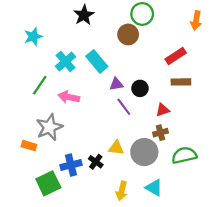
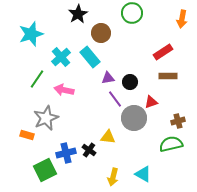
brown circle: (128, 34) -> (101, 33), moved
cyan star: (33, 37) -> (31, 34), size x1.4
brown cross: (160, 133) -> (178, 121), moved
gray circle: (144, 152) -> (134, 118), moved

